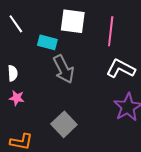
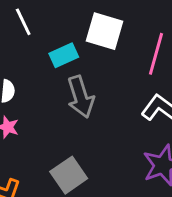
cyan rectangle: (47, 42) -> (64, 55), turned -48

